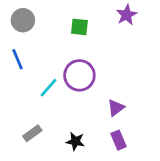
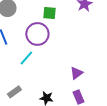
purple circle: (79, 75) -> (37, 34), moved

